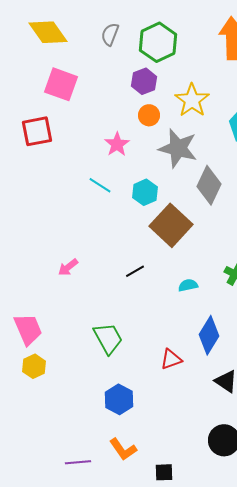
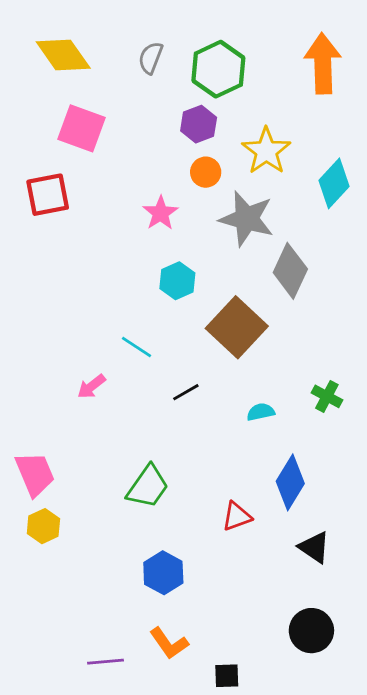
cyan line: (100, 185) -> (137, 347), moved
cyan hexagon: (145, 192) -> (177, 281), moved
green trapezoid: (108, 338) -> (148, 487), turned 64

